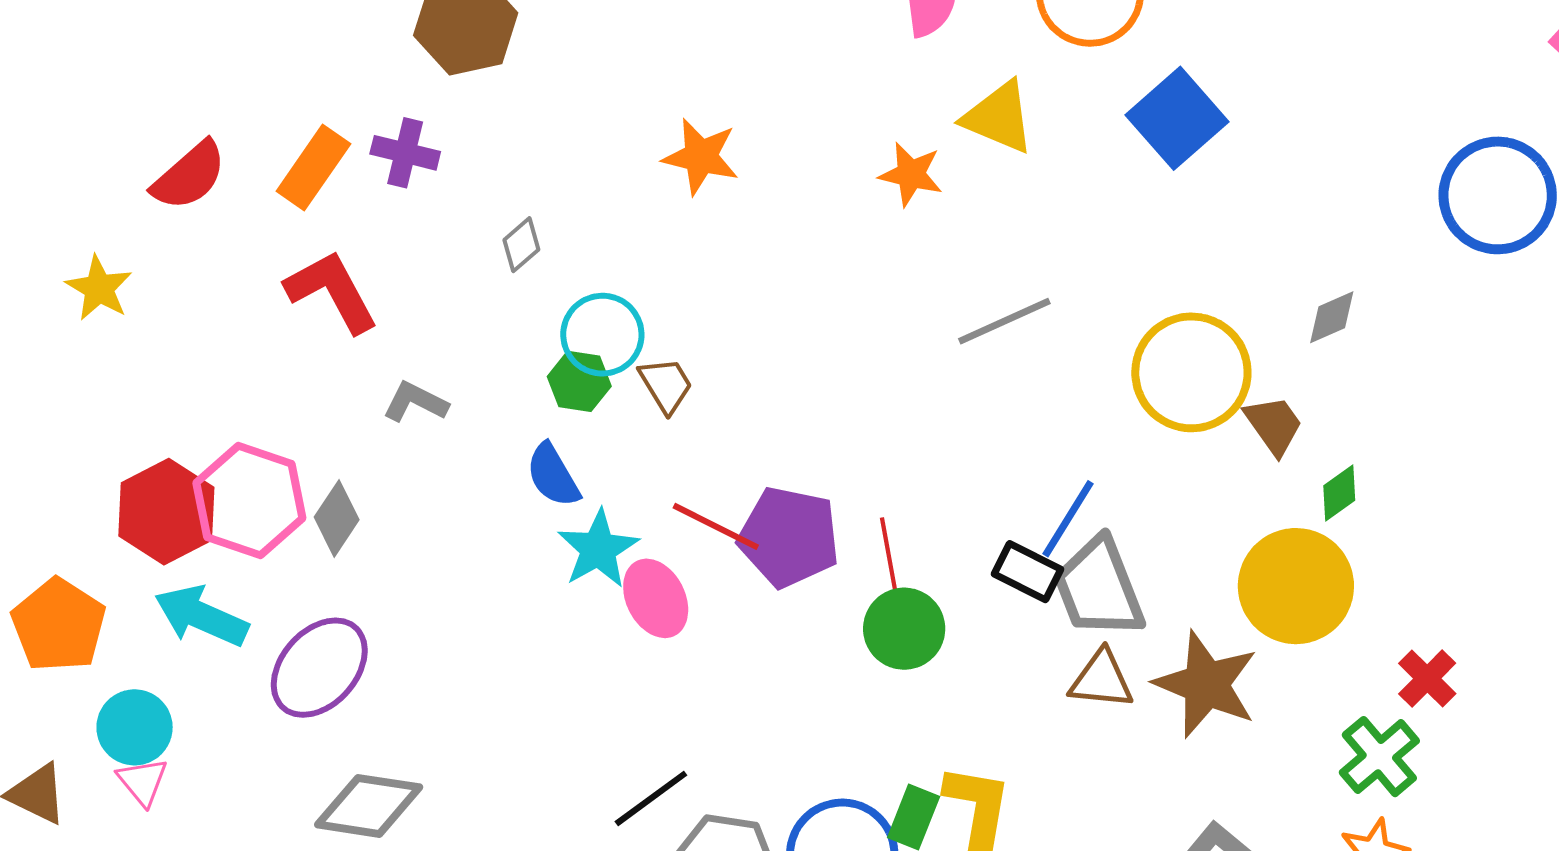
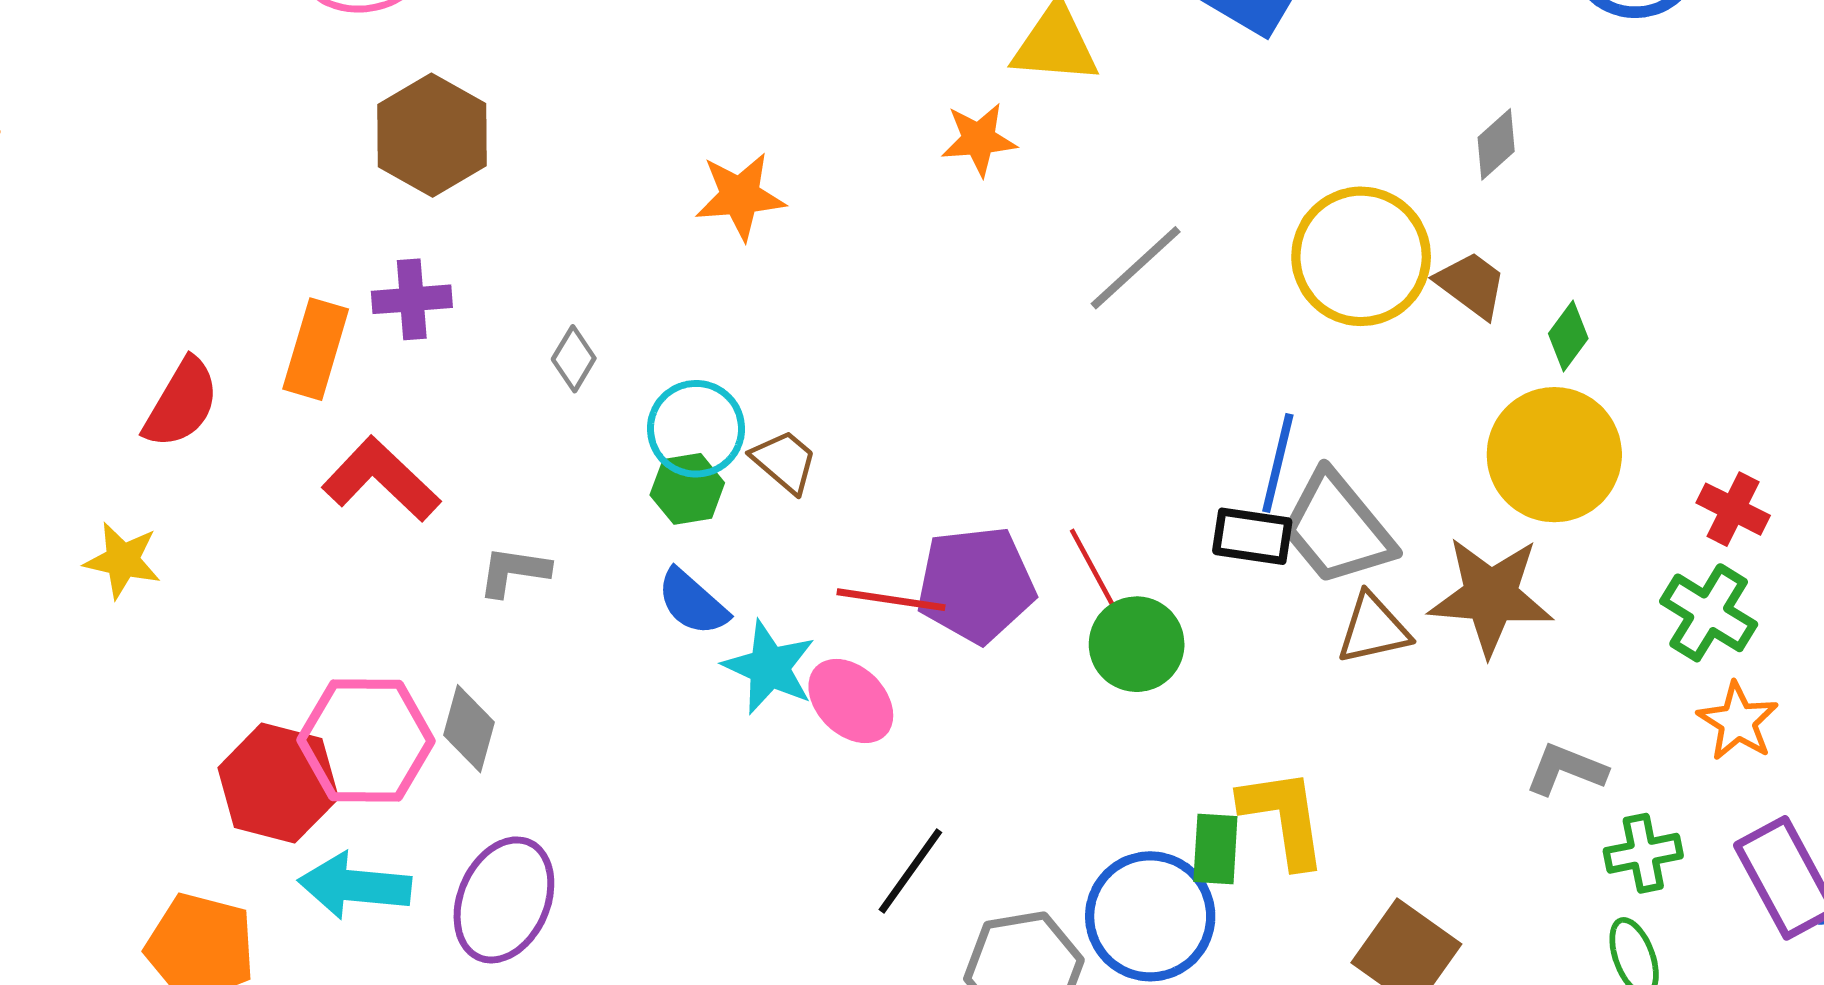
black line: (651, 798) -> (910, 871), moved

